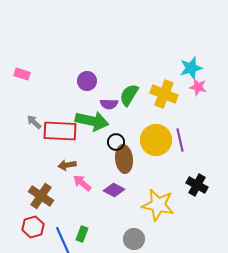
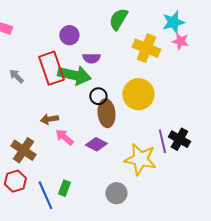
green semicircle: (129, 95) -> (118, 19), moved
red rectangle: (60, 131) -> (51, 68), moved, turned 68
purple line: (180, 140) -> (162, 141), moved

